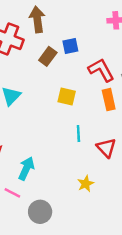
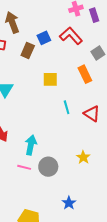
red L-shape: (101, 70) -> (71, 36), moved
yellow star: (86, 184) -> (83, 157), moved
gray circle: (40, 212) -> (48, 167), moved

